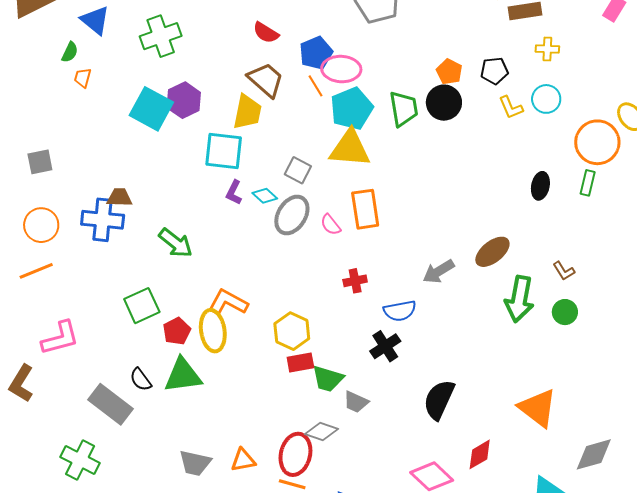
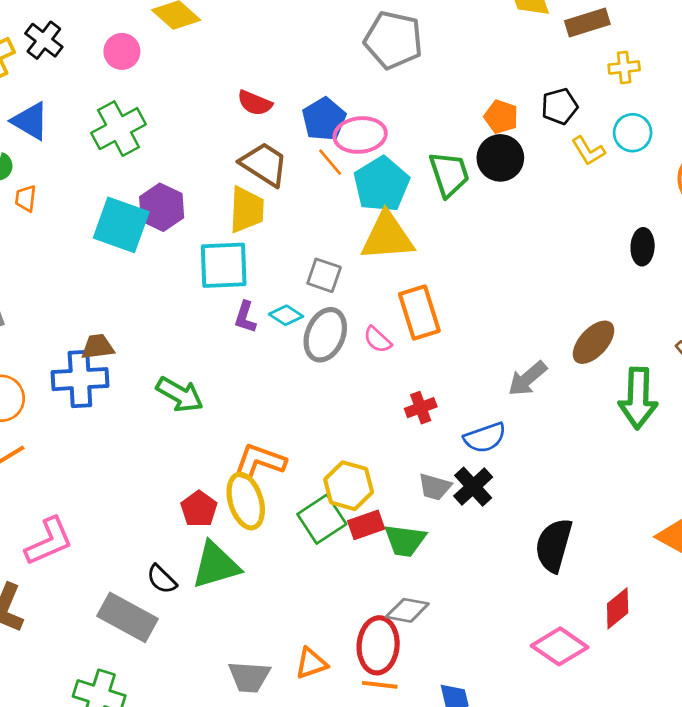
green square: (142, 306) -> (322, 519), moved
gray trapezoid: (356, 402) -> (435, 487), moved

